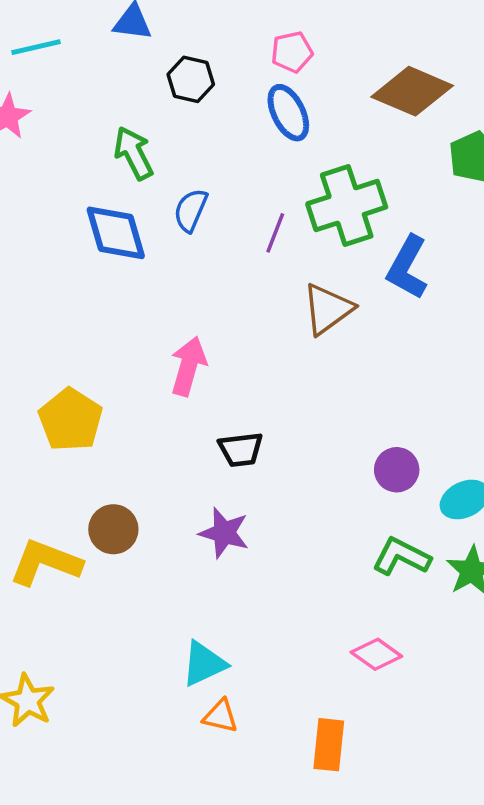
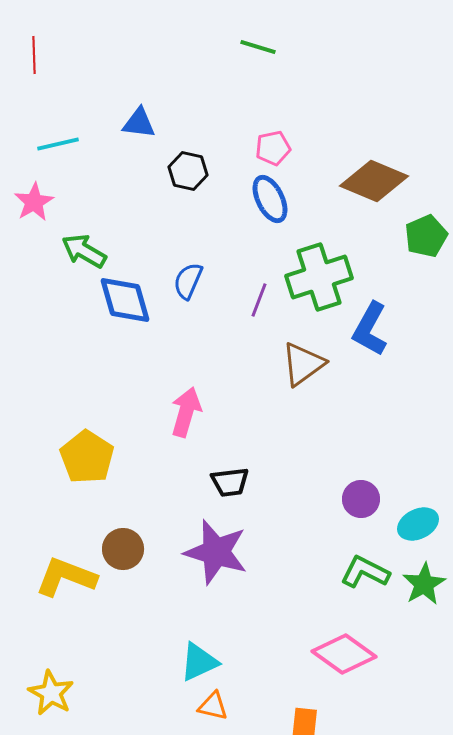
green arrow: (134, 153) -> (84, 251), moved, turned -33
purple star: (224, 533) -> (216, 552), size x1.5
pink diamond: (376, 654) -> (344, 654), size x1.5

